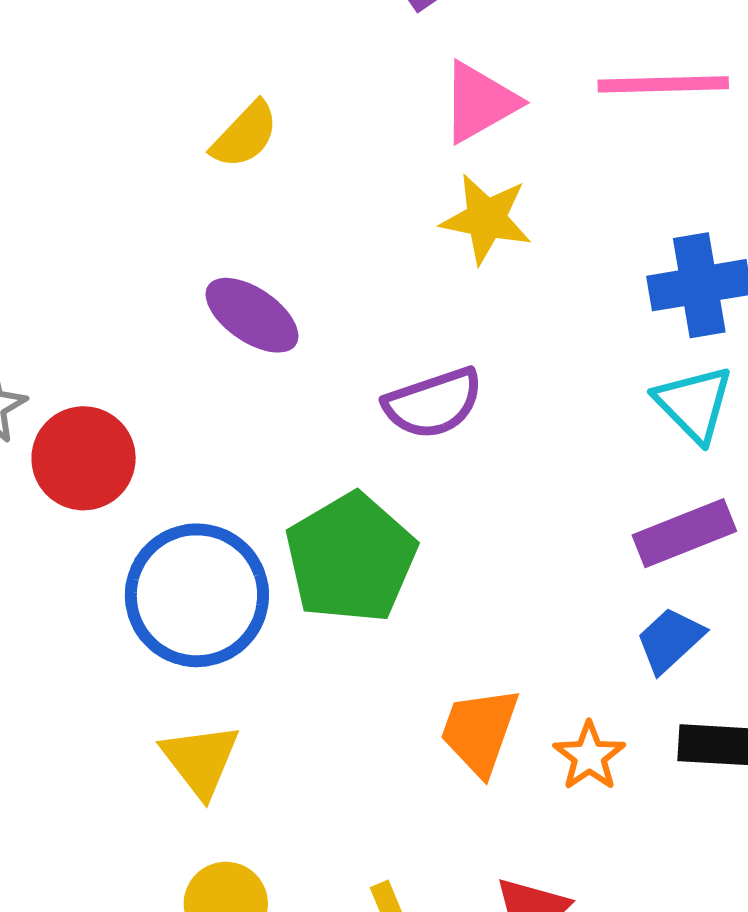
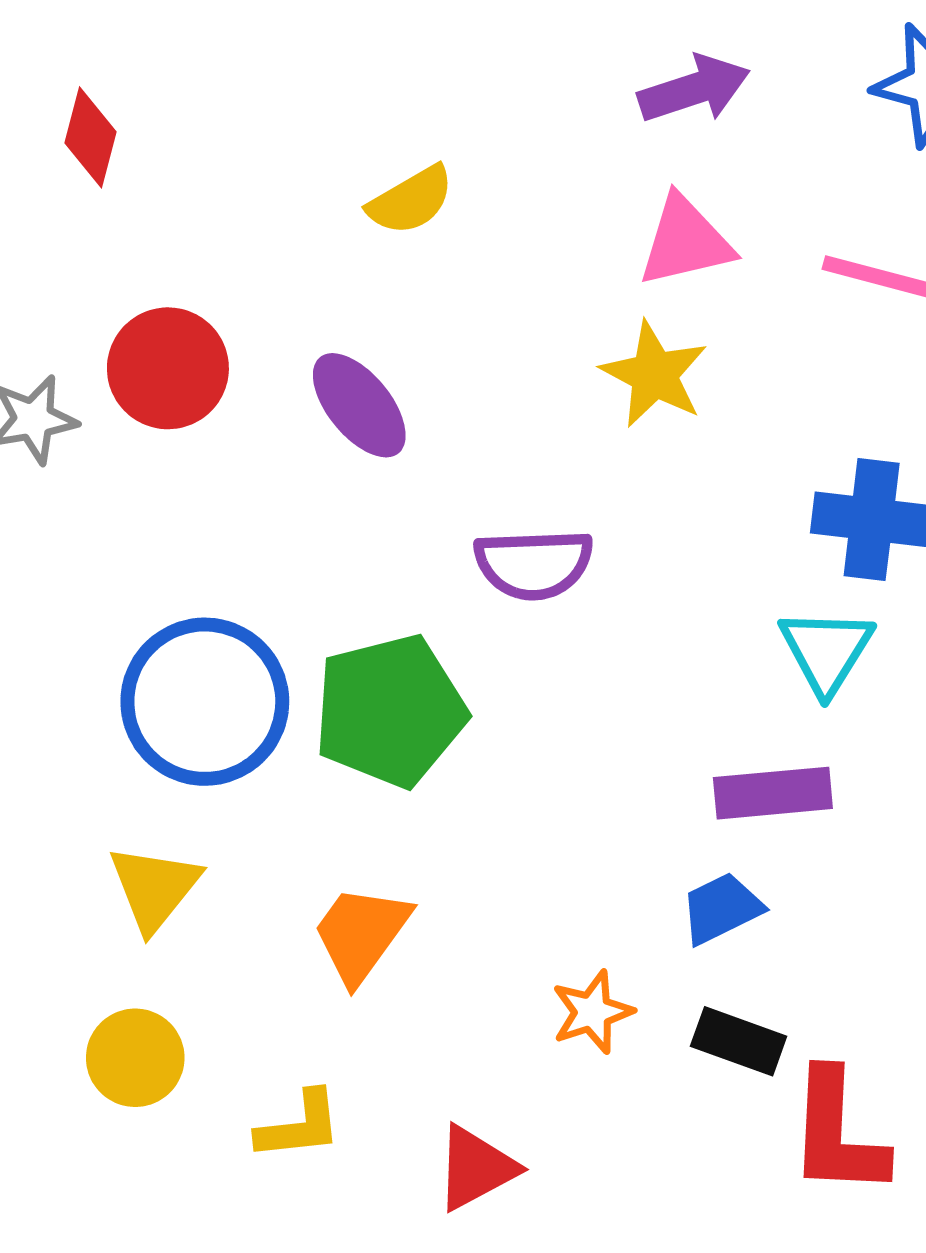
red circle: (84, 458) -> (168, 368), moved
orange trapezoid: (480, 731) -> (361, 934), moved

